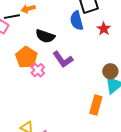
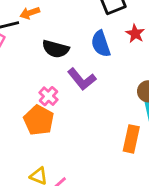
blue semicircle: (77, 21) -> (101, 44), moved
orange pentagon: (26, 57) -> (39, 120), moved

